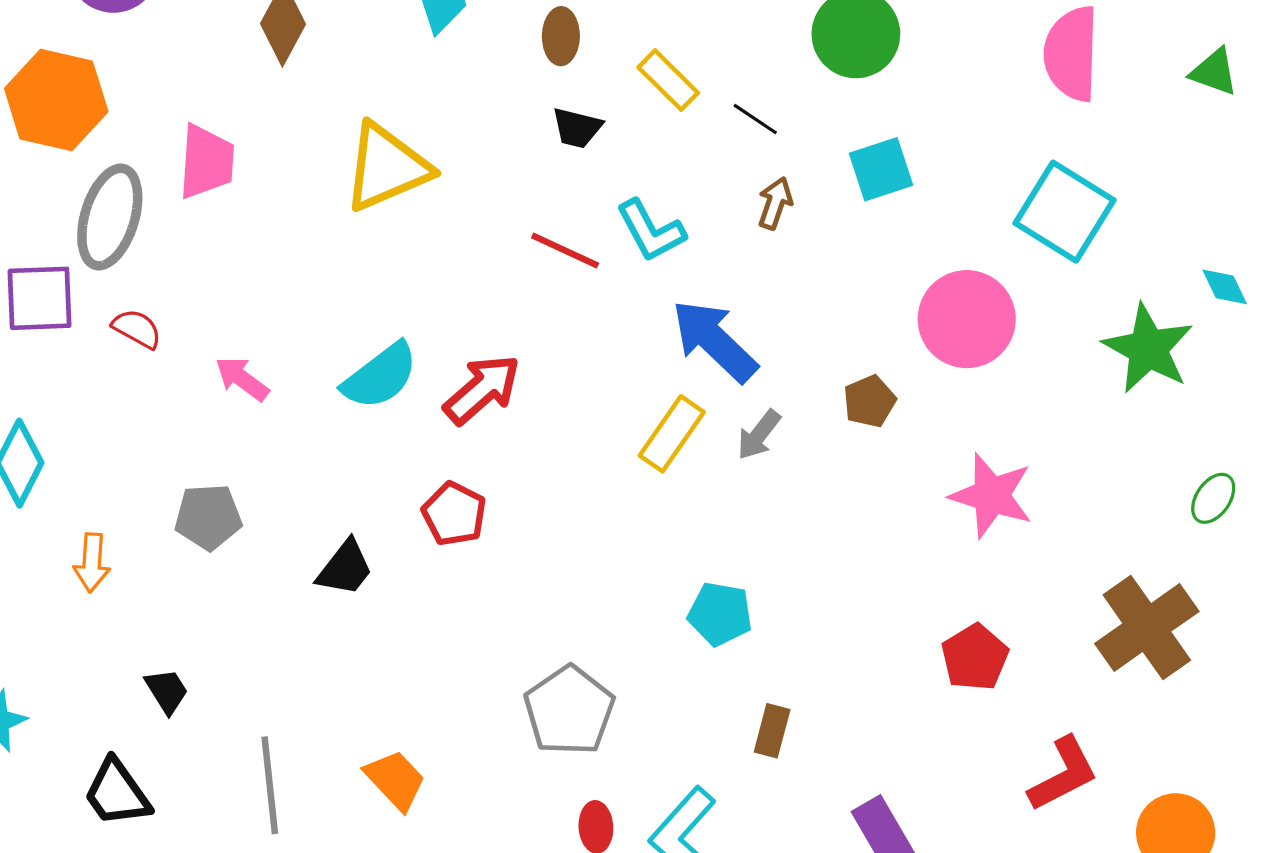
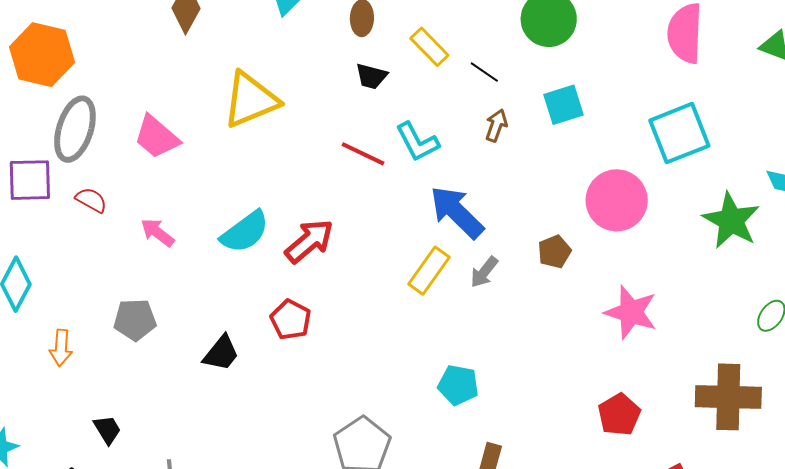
pink trapezoid: (206, 162) -> (157, 137), moved, turned 126
cyan square: (1064, 212) -> (679, 133), turned 36
brown cross: (1147, 627) -> (728, 397), turned 36

